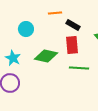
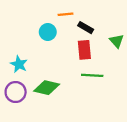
cyan circle: (26, 29) -> (48, 32), moved
green diamond: (46, 56) -> (47, 88), moved

